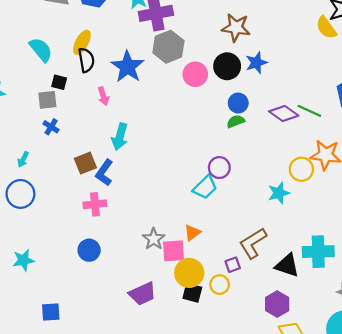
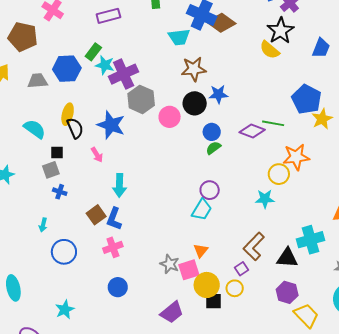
blue star: (256, 63) -> (218, 94), turned 30
cyan star: (279, 193) -> (265, 199), turned 30
blue circle: (20, 194) -> (64, 252), moved

